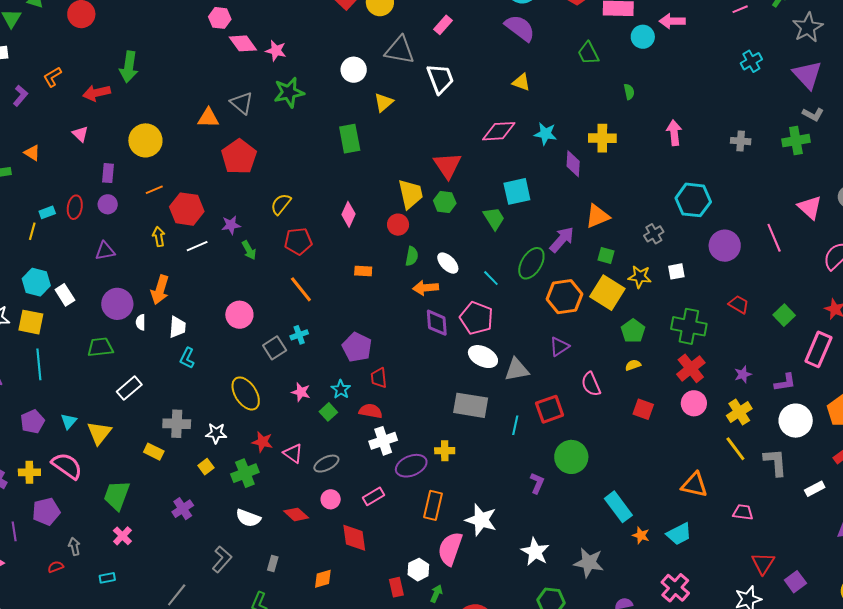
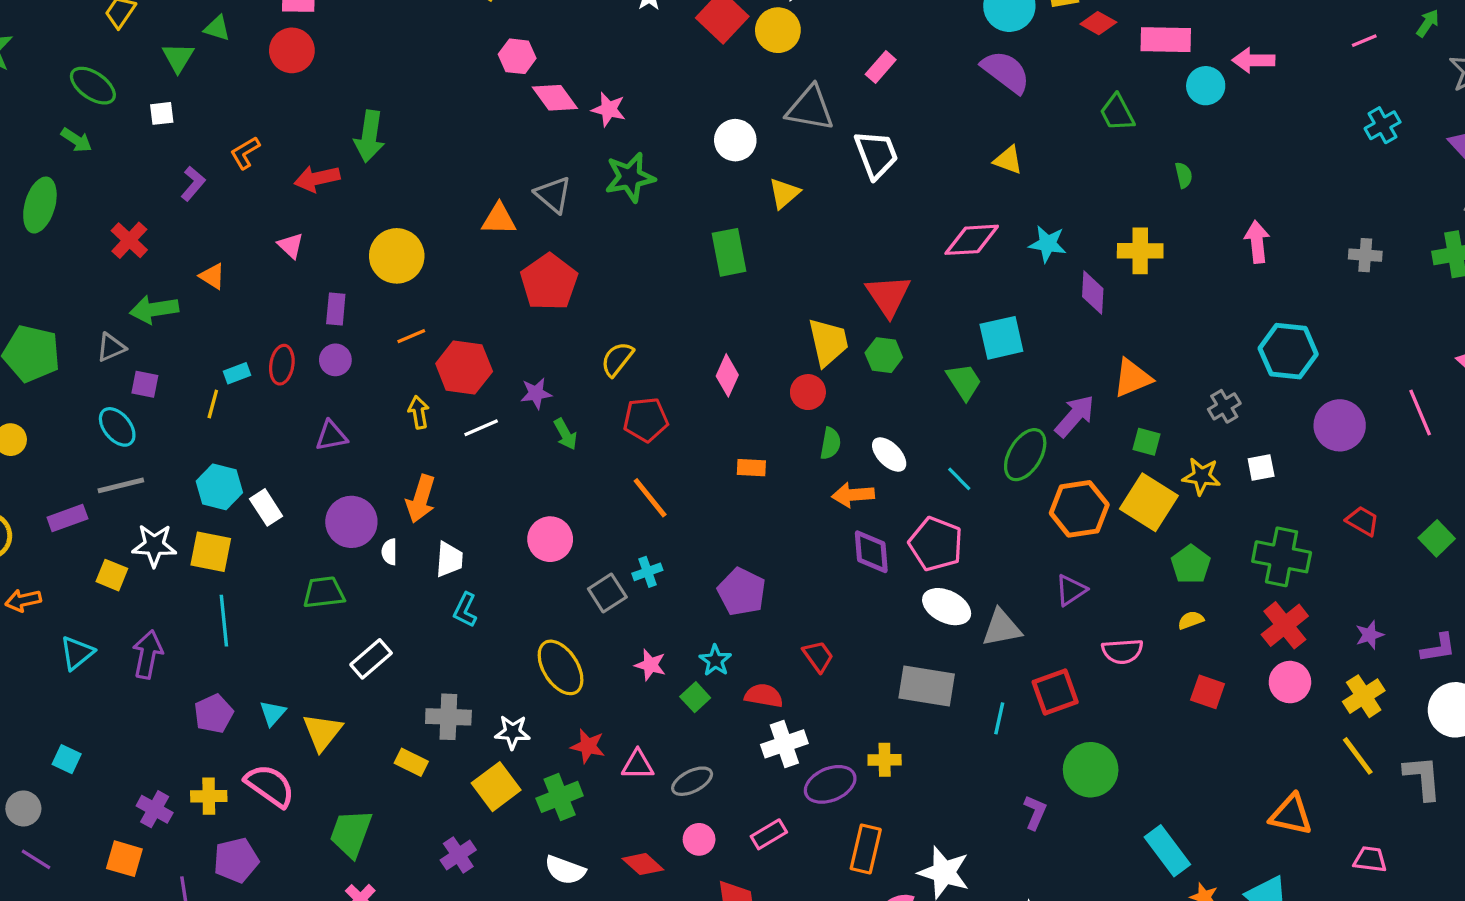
red trapezoid: (379, 378) -> (818, 656), moved, turned 150
pink semicircle: (591, 384) -> (1122, 651), turned -70
pink triangle: (293, 453) -> (638, 765), turned -35
yellow square: (206, 467) -> (496, 787), size x1.8

